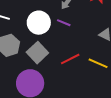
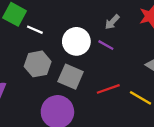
gray square: (37, 53) -> (71, 77), turned -30

